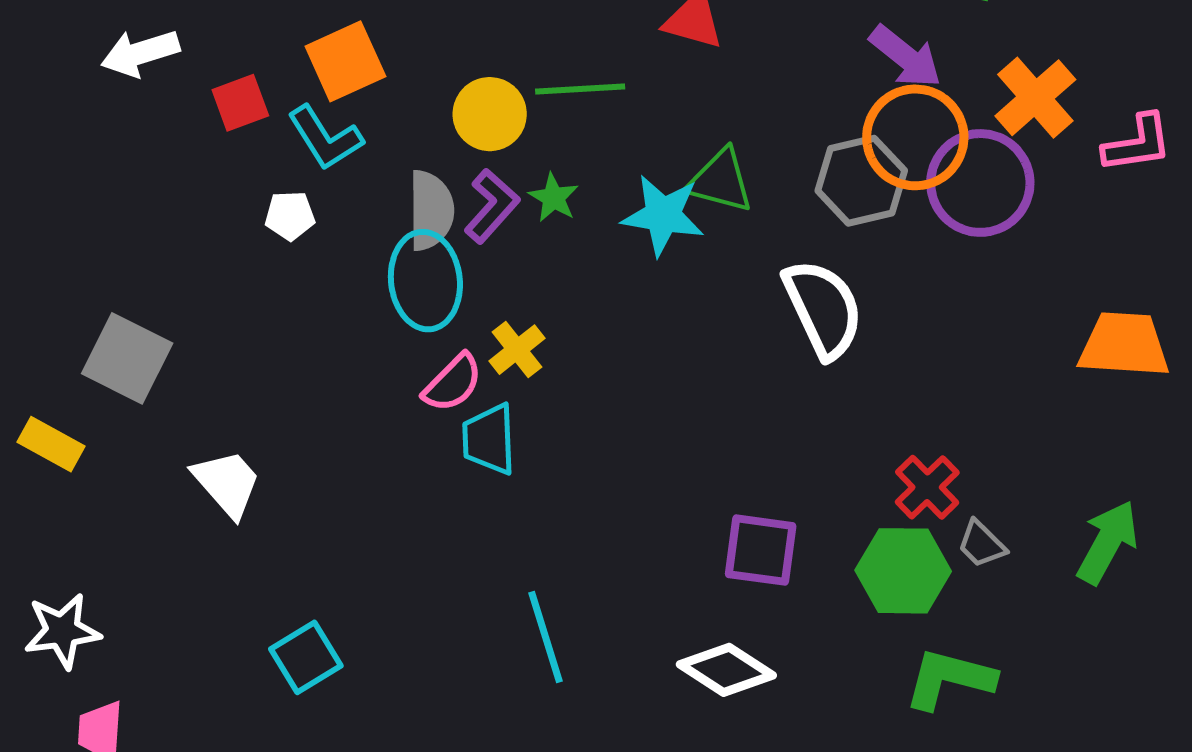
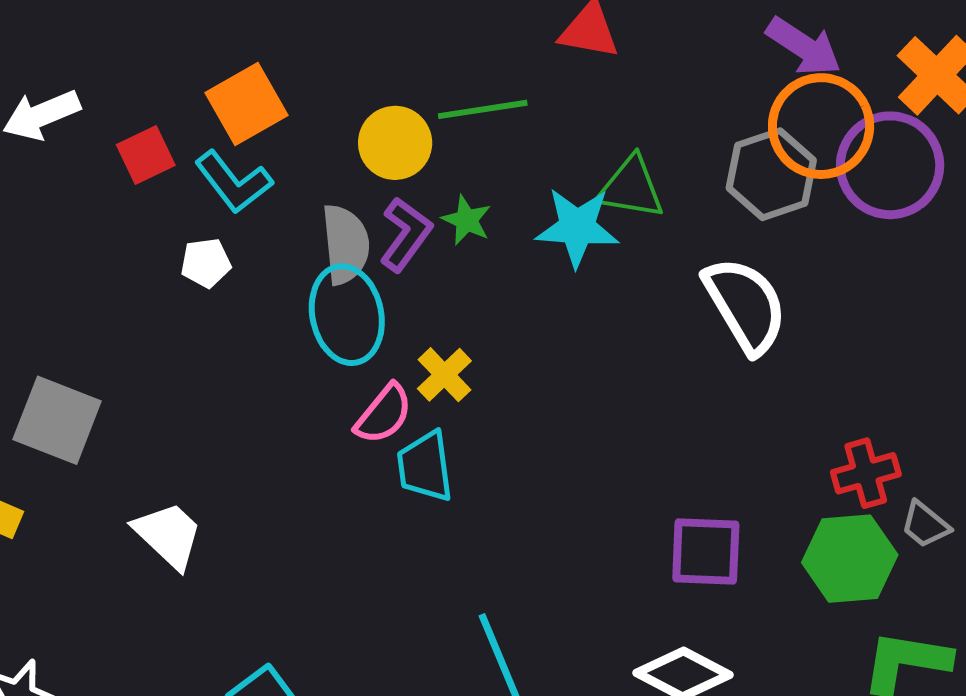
red cross: (927, 487) -> (866, 473), turned 34

